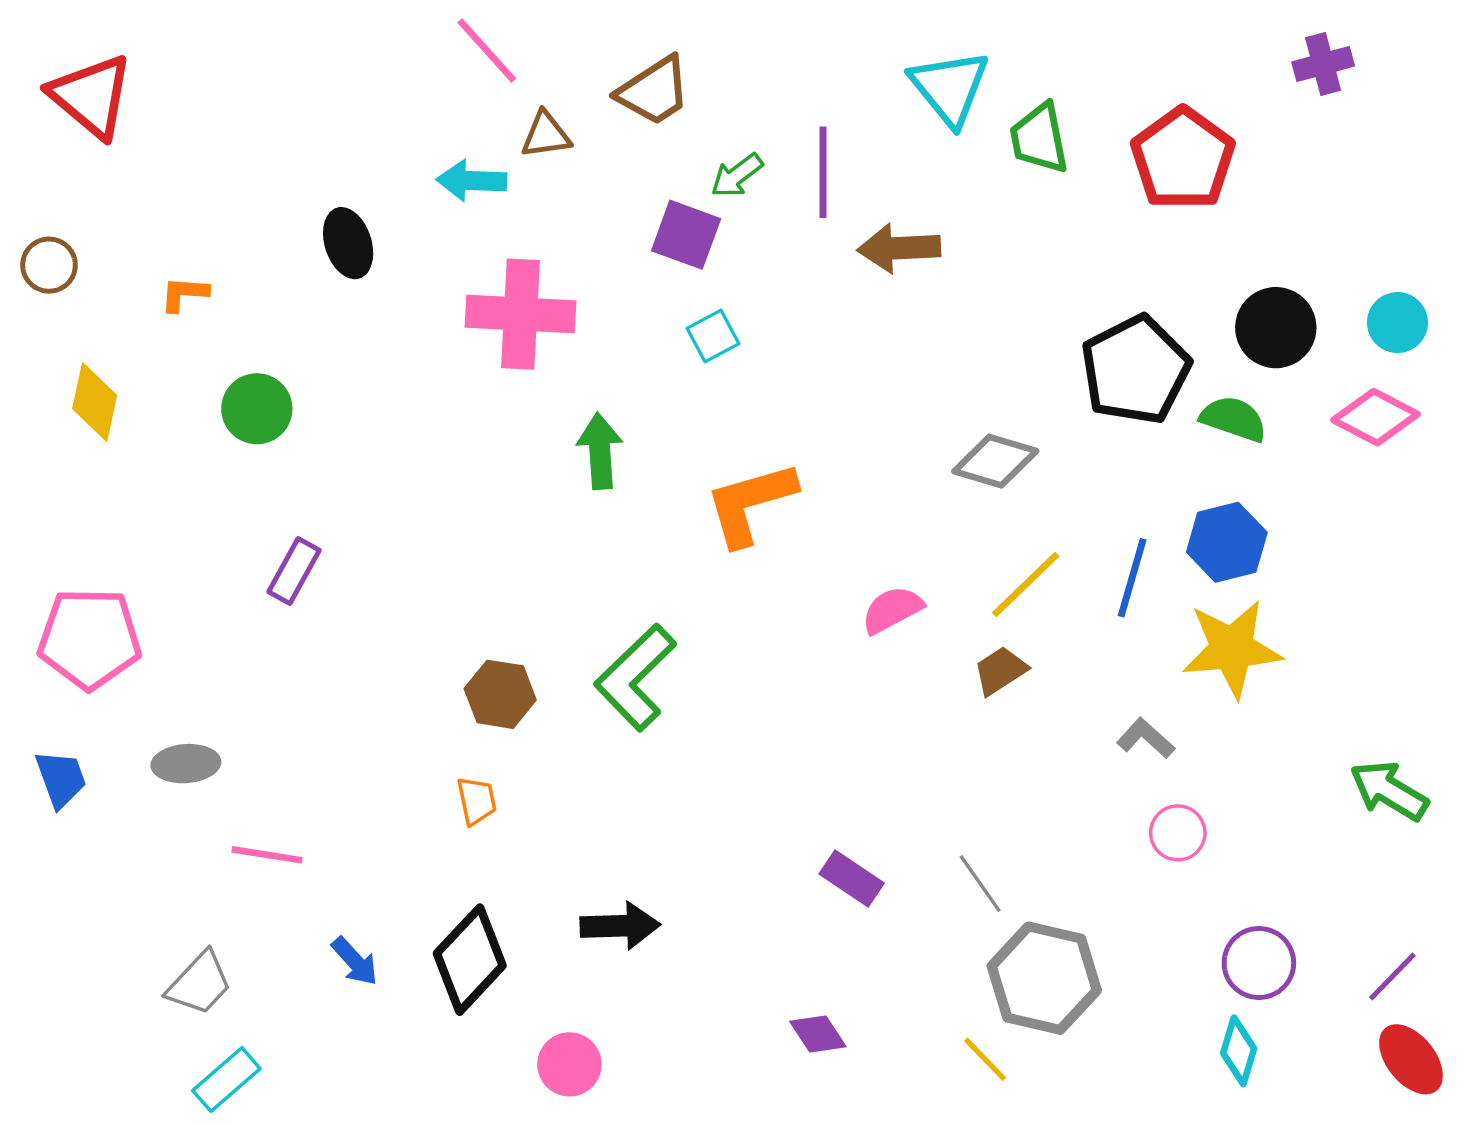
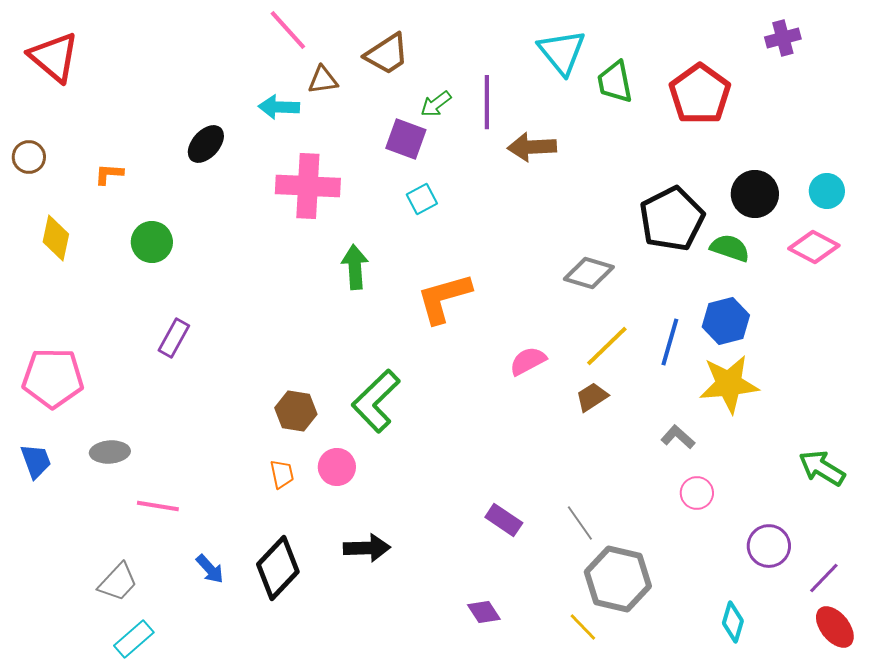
black ellipse: (348, 243) -> (206, 144), turned 60
purple circle: (1259, 963) -> (769, 546), moved
pink circle: (569, 1064) -> (337, 467), moved

